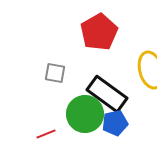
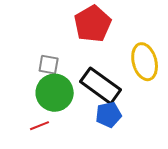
green circle: (85, 114) -> (55, 93), moved

